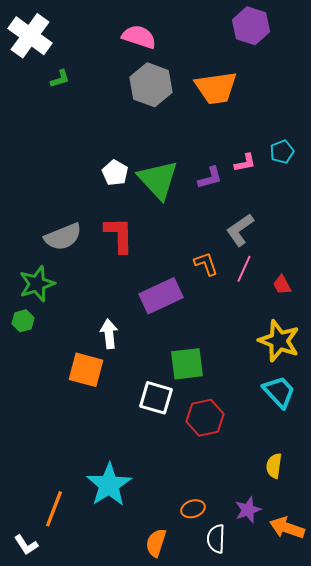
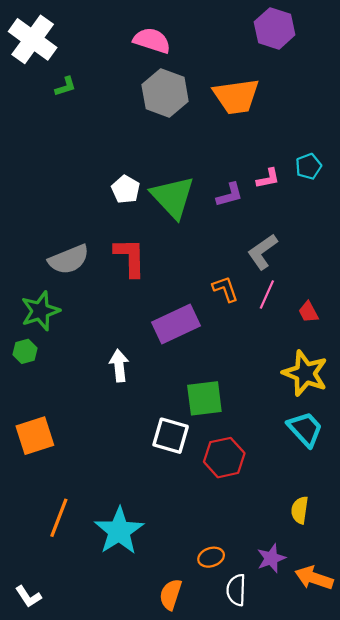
orange square: (86, 370) -> (35, 436), moved, turned -33
orange line: (54, 509) -> (59, 518), moved

